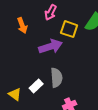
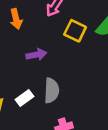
purple arrow: (50, 46) -> (36, 55), moved, size x0.7

